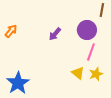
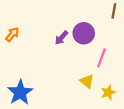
purple circle: (87, 30) -> (84, 33), moved
yellow star: (96, 74) -> (108, 92), moved

